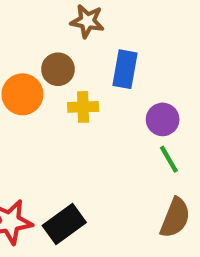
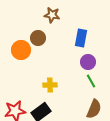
blue rectangle: (125, 69) -> (81, 38), moved
yellow cross: (83, 107) -> (50, 85), moved

